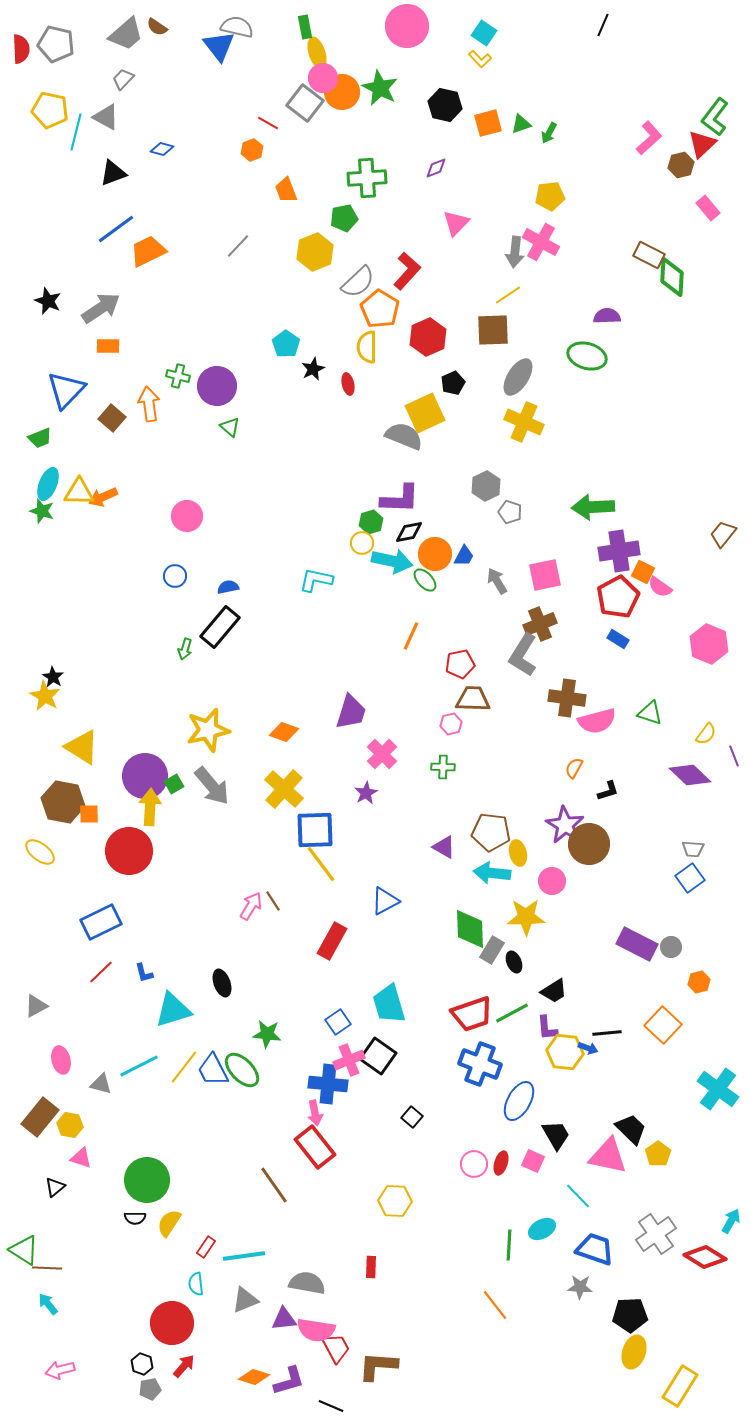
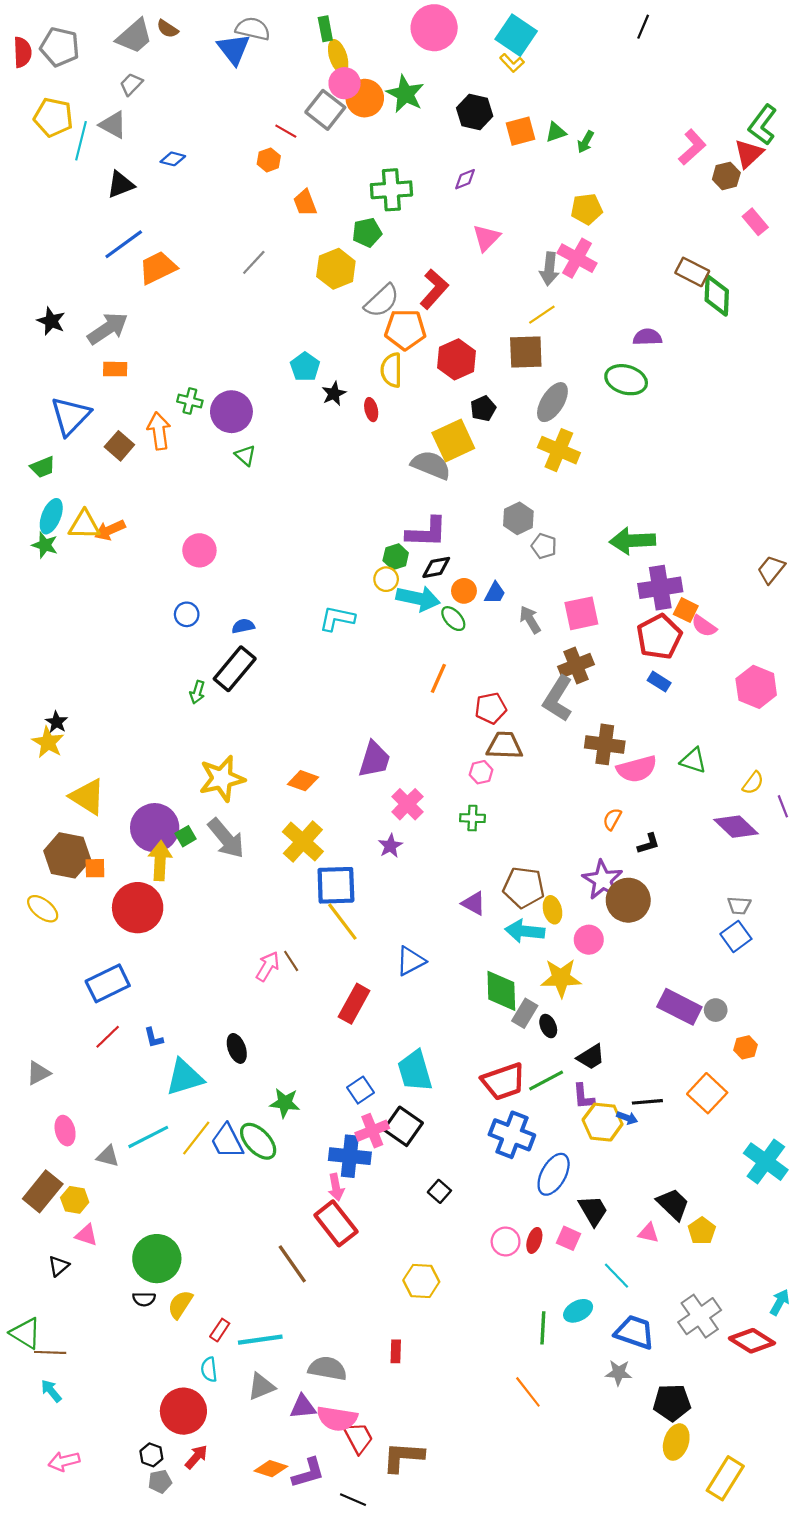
cyan square: (484, 33) -> (516, 35), size x1.5
orange pentagon: (380, 309) -> (405, 330), turned -30
orange circle: (435, 554) -> (464, 591), size x0.7
pink triangle: (608, 1156) -> (648, 1233), size x0.5

